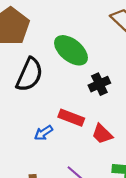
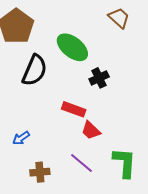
blue arrow: (43, 133) -> (21, 138), moved
red trapezoid: (102, 134) -> (91, 130), moved

